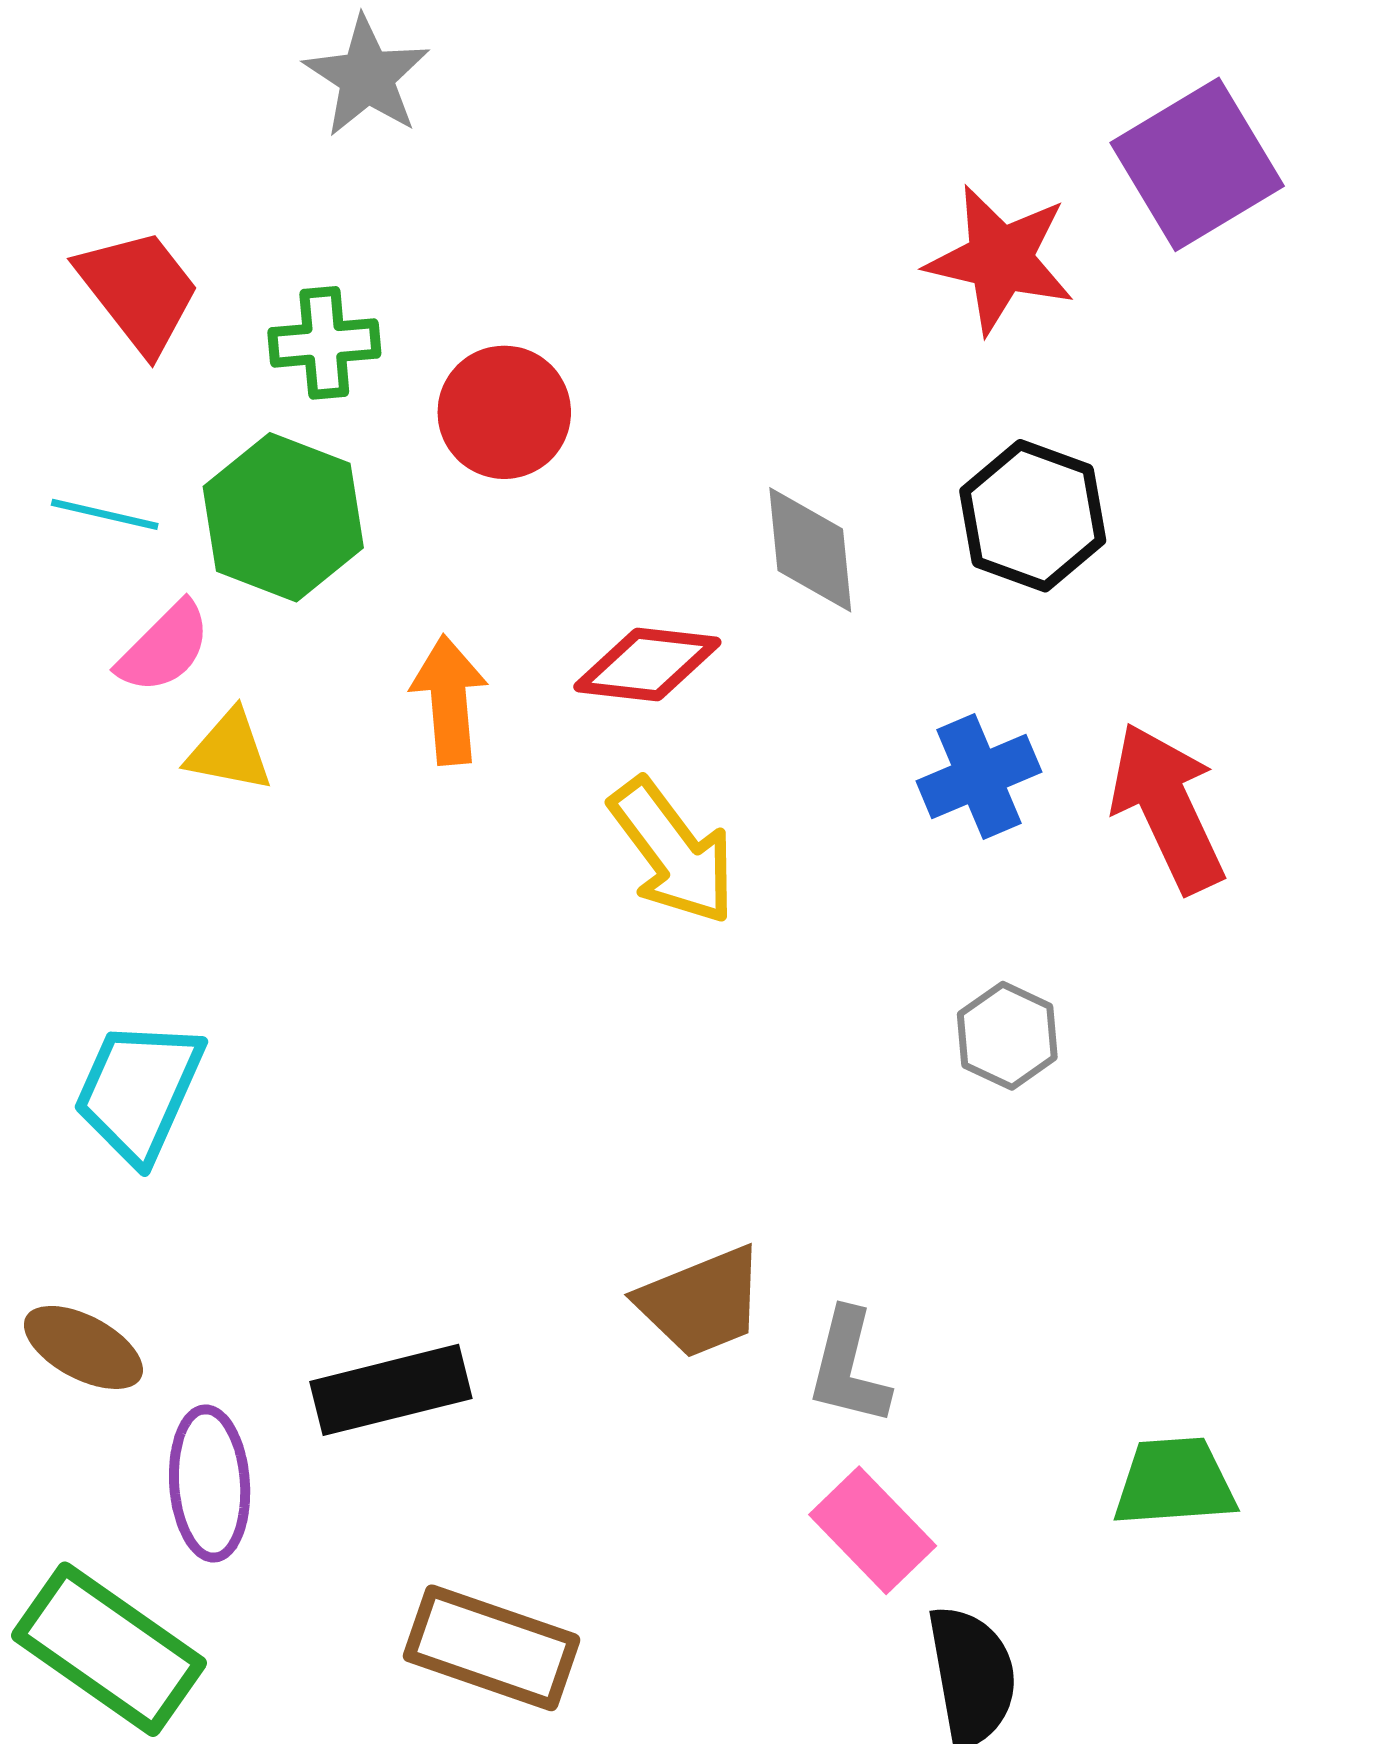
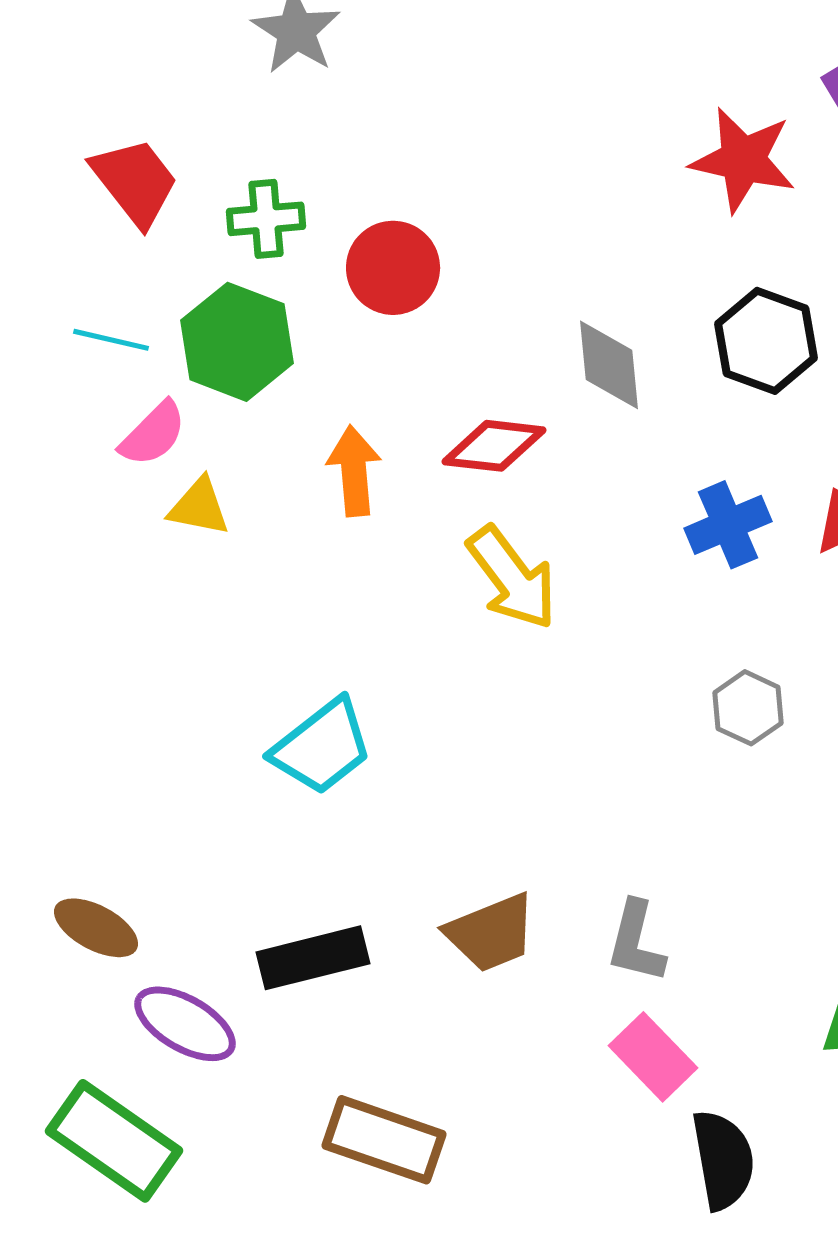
cyan trapezoid: (139, 1091) -> (322, 747), moved, turned -152
brown trapezoid: (701, 1302) -> (491, 933), moved
purple ellipse: (210, 1483) -> (185, 1024), turned -56

